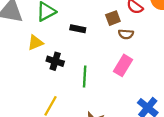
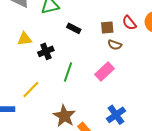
yellow triangle: (35, 43) -> (25, 39), moved
black cross: (55, 61) -> (46, 51), turned 35

